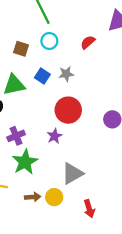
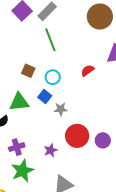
cyan circle: (49, 41) -> (53, 77), moved
gray star: (66, 74) -> (61, 109), moved
red circle: (68, 110) -> (77, 136), moved

